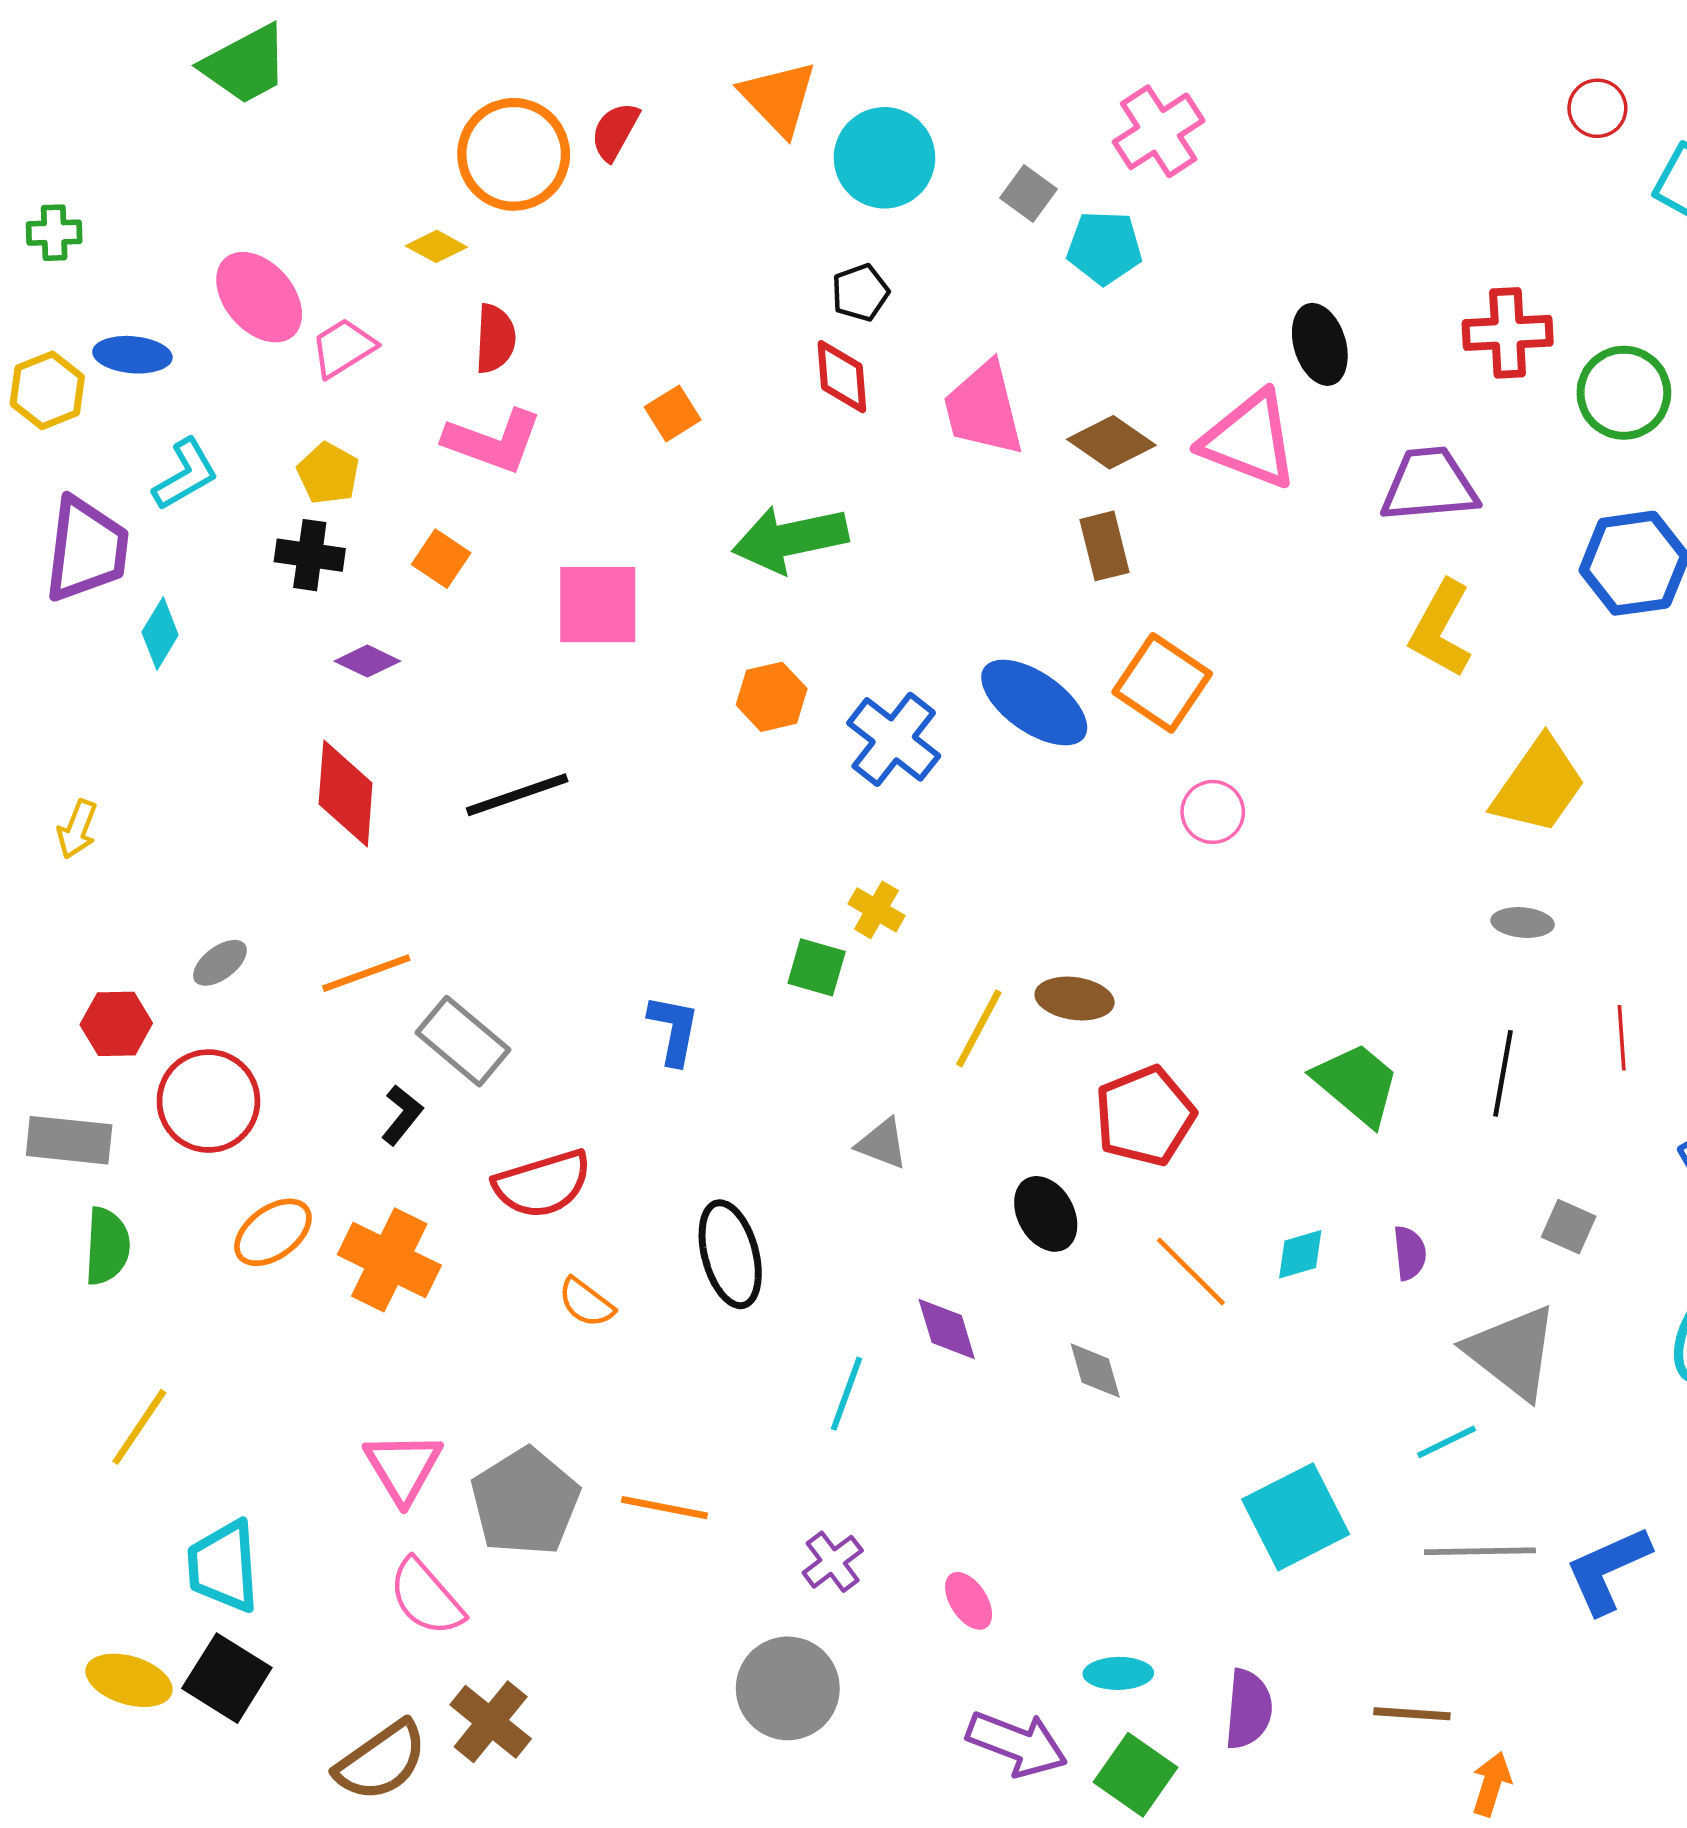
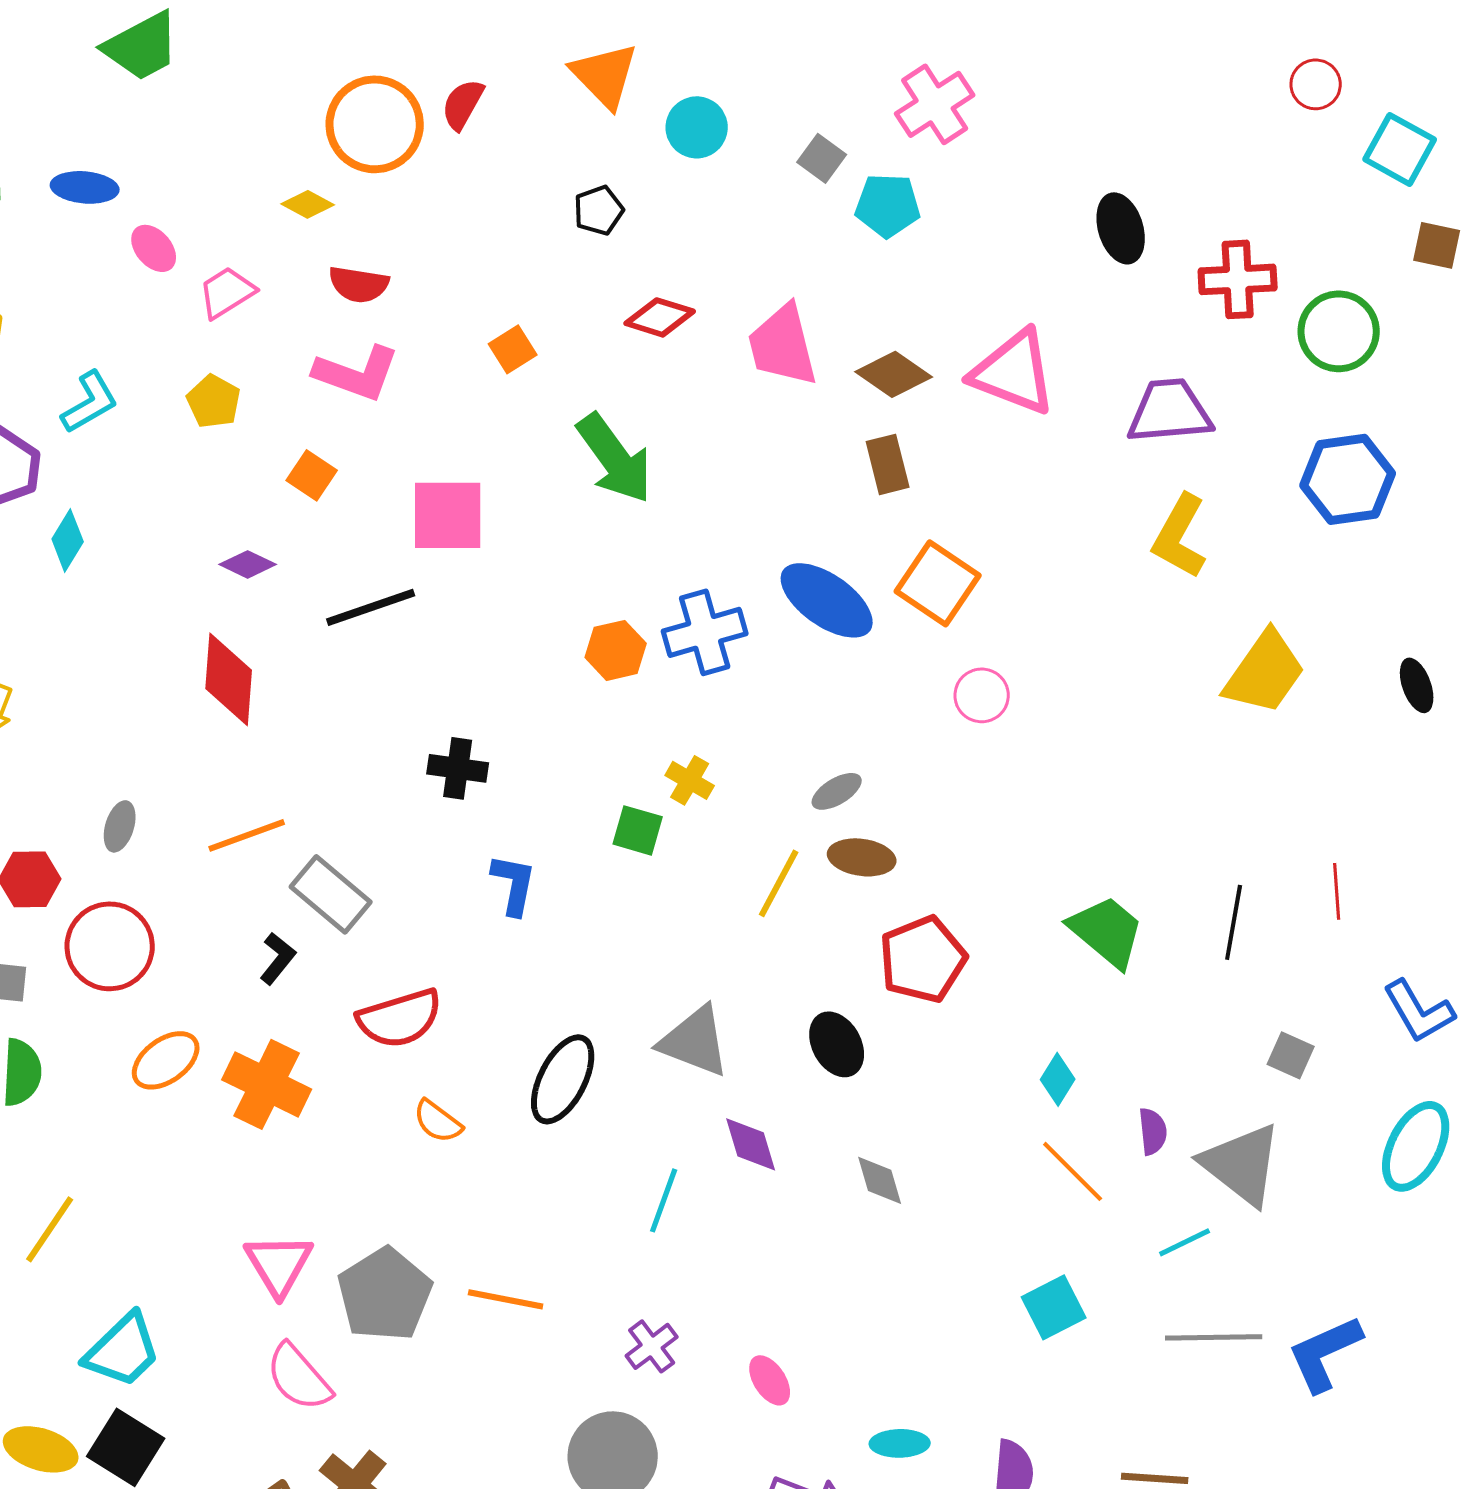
cyan circle: (885, 158) -> (697, 127), size x0.7
black pentagon: (860, 293) -> (599, 210), moved
pink ellipse: (259, 297) -> (154, 248), size x0.6
red semicircle: (495, 339) -> (359, 284), turned 96
black ellipse: (1320, 344) -> (1121, 228), moved
blue ellipse: (132, 355) -> (85, 187), moved
red diamond: (842, 377) -> (660, 317), turned -68
green arrow: (790, 539) -> (615, 458), turned -114
black cross: (310, 555) -> (458, 768), moved
orange hexagon: (772, 697) -> (616, 650), moved
blue cross: (894, 739) -> (705, 632), turned 36
black line: (517, 795) -> (371, 607), moved
gray ellipse: (1523, 923) -> (837, 791), moved, turned -36
gray ellipse: (220, 963) -> (120, 826), turned -36
gray triangle: (882, 1144) -> (695, 1041), moved, size x1.6
purple semicircle: (1410, 1253) -> (1153, 1131), moved
black ellipse: (730, 1254) -> (563, 1079), turned 42
cyan diamond: (1300, 1254) -> (1058, 1079), turned -42
orange line: (1191, 1271) -> (1073, 1171), moved
cyan square: (1296, 1517) -> (1054, 1307), size x0.7
cyan trapezoid: (223, 1566) -> (123, 1350), turned -130

